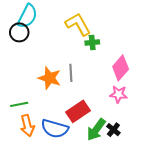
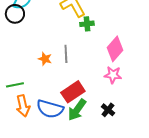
orange star: (50, 78) -> (45, 59), size x0.6
green arrow: (96, 130) -> (77, 110), moved

